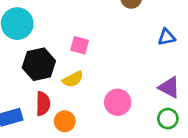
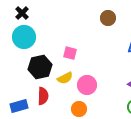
pink circle: (118, 102) -> (87, 85), moved
orange circle: (65, 121) -> (79, 109), moved

